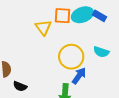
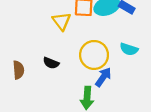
black semicircle: (20, 86) -> (51, 63), moved

